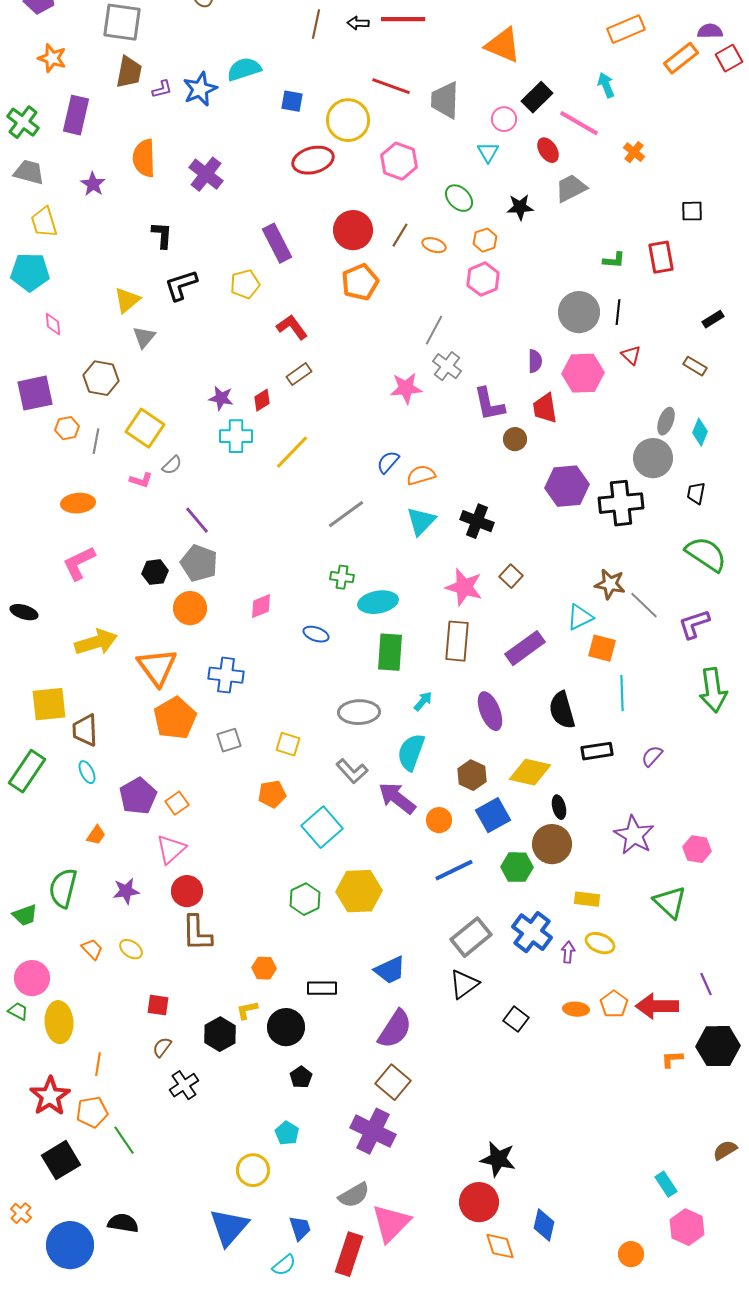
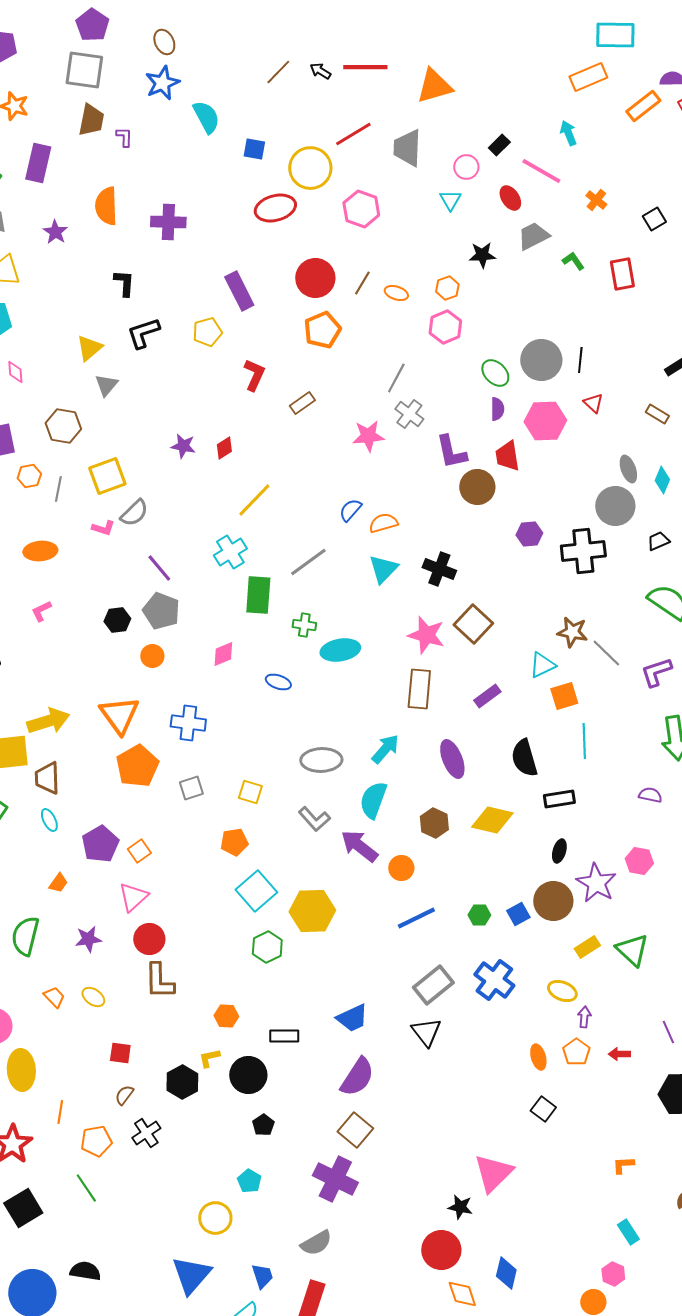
black arrow: (358, 23) -> (320, 71), turned 30
brown line: (316, 24) -> (278, 72), turned 32
orange triangle: (503, 45) -> (434, 86), moved, turned -39
cyan semicircle: (244, 69) -> (206, 117), turned 80
red line: (391, 86) -> (353, 134), turned -51
purple L-shape: (162, 89) -> (124, 137), turned -75
blue star: (200, 89) -> (162, 83), moved
black rectangle: (537, 97) -> (499, 145), size x0.7
purple cross: (206, 174) -> (168, 222), turned -36
green ellipse: (459, 198) -> (495, 373), moved
black square: (692, 211) -> (654, 219), moved, turned -30
red rectangle: (661, 257) -> (622, 274), moved
green L-shape: (614, 260) -> (573, 261), moved, turned -130
red L-shape: (292, 327) -> (254, 375), turned 60
brown rectangle: (299, 374) -> (302, 403), moved
gray ellipse: (666, 421) -> (628, 469), turned -40
yellow square: (145, 428) -> (107, 476), turned 36
cyan cross: (236, 436) -> (230, 552), moved, turned -32
brown circle: (515, 439) -> (477, 487), size x1.5
gray semicircle: (172, 465) -> (134, 513), size x1.4
purple hexagon: (567, 486) -> (529, 534), size x0.6
black trapezoid: (696, 493) -> (658, 541), turned 55
pink L-shape: (79, 563) -> (41, 611), size x0.6
brown square: (511, 576) -> (473, 624), size x1.6
orange circle: (190, 608) -> (152, 656), size x0.7
yellow arrow: (96, 642) -> (48, 721), moved
purple rectangle: (525, 648) -> (487, 696), size x0.7
orange square: (602, 648) -> (564, 696), turned -32
green rectangle: (390, 652) -> (258, 595), moved
cyan arrow: (423, 701) -> (385, 749), size x1.5
purple semicircle: (652, 756) -> (650, 795), moved, turned 60
black ellipse: (559, 807) -> (559, 851), moved, turned 30
blue square: (493, 815) -> (518, 914), moved, size x0.7
cyan square: (322, 827) -> (256, 891), moved
brown circle: (552, 844) -> (553, 901), moved
pink hexagon: (697, 849) -> (639, 861), moved
green hexagon: (517, 867) -> (479, 915), size x0.7
yellow hexagon: (359, 891) -> (312, 911), moved
yellow rectangle: (587, 899) -> (587, 947), moved, turned -40
purple arrow: (568, 952) -> (584, 1017), moved
black triangle: (464, 984) -> (426, 1032), turned -32
red arrow: (657, 1006) -> (619, 1054), size x0.5
orange ellipse: (576, 1009) -> (538, 1057), turned 70
black square: (516, 1019) -> (543, 1109), moved
orange L-shape: (672, 1059) -> (623, 1165), moved
orange pentagon: (92, 1112) -> (96, 1141), moved
black star: (498, 1159) -> (460, 1207), size x0.7
pink triangle: (391, 1223) -> (493, 1173), moved
pink hexagon: (687, 1227) -> (613, 1274), moved, size x0.7

